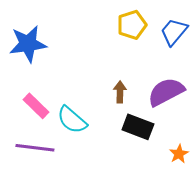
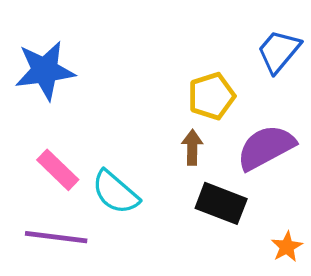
yellow pentagon: (132, 25) -> (211, 96), moved

